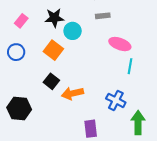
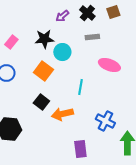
cyan line: (130, 66) -> (80, 87), moved

